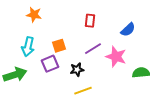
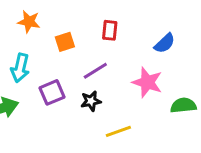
orange square: (59, 46) -> (65, 42), moved
purple line: (93, 49) -> (95, 71), moved
yellow line: (83, 91) -> (118, 131), moved

